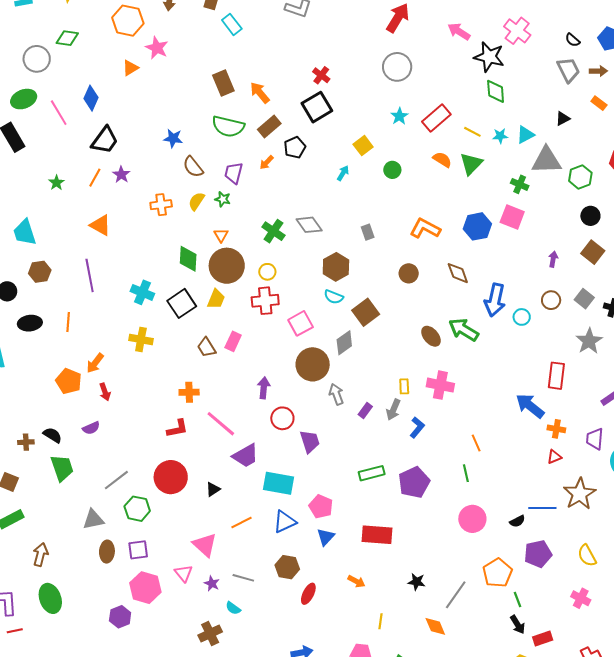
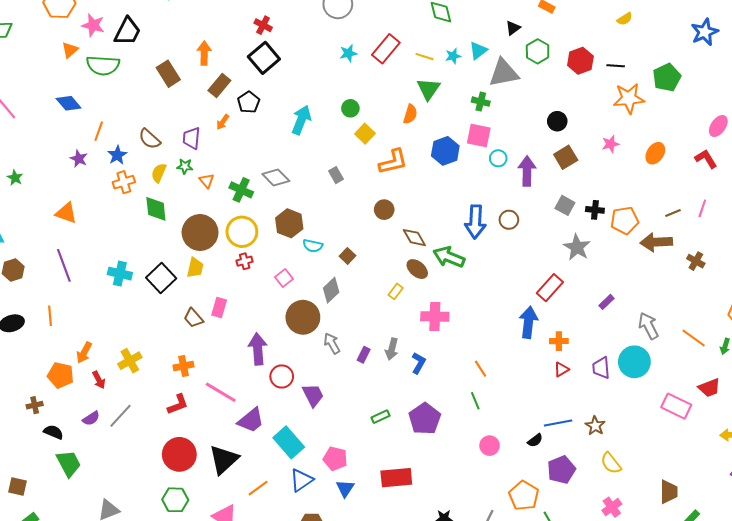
brown rectangle: (223, 83) -> (168, 74), moved
orange arrow: (260, 93) -> (204, 53), turned 50
blue diamond: (91, 98) -> (69, 103), moved, turned -55
cyan star: (399, 116) -> (348, 53), turned 30
green semicircle: (228, 126) -> (103, 65), moved
blue star: (173, 138) -> (117, 155), moved, turned -30
black trapezoid: (105, 140) -> (128, 31), moved
yellow square: (363, 146) -> (365, 134), moved
orange semicircle: (442, 160) -> (410, 114), moved, turned 84
cyan arrow: (343, 173) -> (301, 120), size x1.8
green hexagon: (580, 177) -> (538, 51), moved
orange line: (95, 178) -> (99, 131), moved
orange L-shape: (425, 228) -> (393, 162), turned 148
orange triangle: (221, 235) -> (207, 181), moved
brown square: (593, 252) -> (566, 157), turned 30
green diamond: (188, 259) -> (156, 209), moved
purple arrow: (553, 259) -> (527, 171), size x1.8
brown hexagon: (336, 267) -> (289, 223), moved
yellow circle: (267, 272) -> (242, 232), size x1.8
brown diamond: (458, 273) -> (414, 238), moved
brown circle: (551, 300) -> (509, 220), moved
red cross: (265, 301) -> (245, 261), size x0.6
brown square: (366, 312) -> (347, 256), size x0.6
cyan circle: (522, 317) -> (498, 158), moved
pink square: (301, 323) -> (284, 278), size x0.7
yellow cross: (141, 339) -> (130, 361), moved, turned -30
red rectangle: (556, 376) -> (550, 288), turned 44
yellow rectangle: (404, 386) -> (396, 291), moved, turned 49
purple arrow: (264, 388) -> (258, 349), size x1.4
blue arrow: (530, 406) -> (528, 322), turned 68
purple trapezoid: (595, 439) -> (601, 368), moved
brown cross: (26, 442) -> (35, 405), moved
green rectangle: (372, 473) -> (381, 417), size x0.7
gray line: (116, 480) -> (121, 416), moved
cyan rectangle: (279, 483) -> (289, 442), turned 48
black triangle: (213, 489) -> (224, 460), size x2.0
brown star: (580, 494) -> (595, 426), moved, size x0.6
green hexagon: (137, 509) -> (175, 500), moved
pink circle: (472, 519) -> (490, 446), size x0.7
pink cross: (581, 598) -> (612, 507), turned 36

